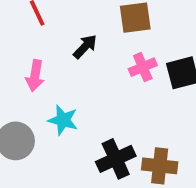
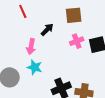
pink arrow: (35, 76) -> (31, 47), moved

